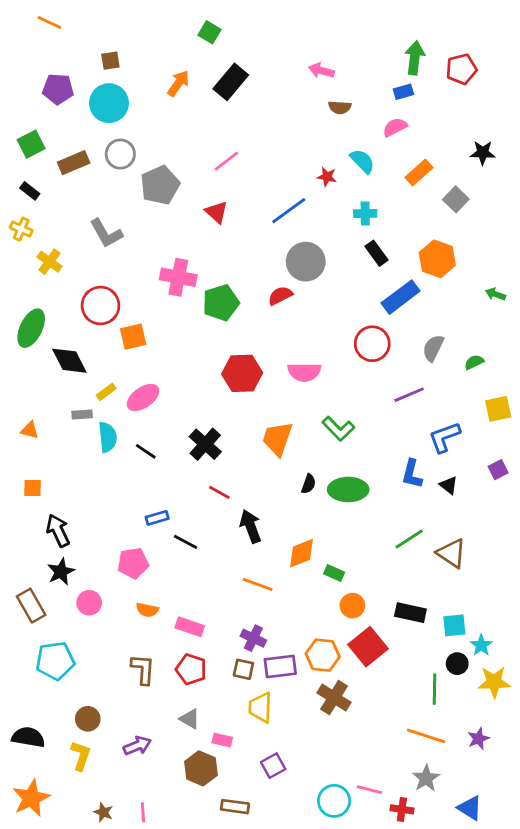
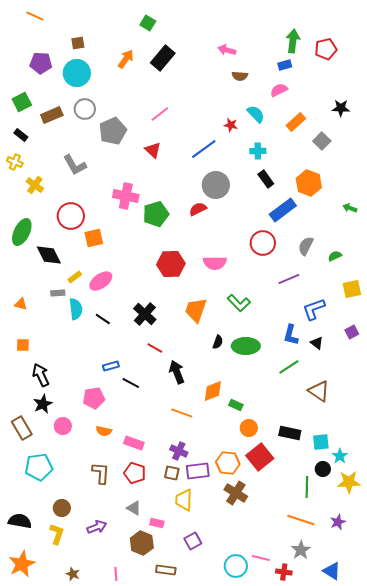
green line: (409, 539) -> (289, 367), moved
pink line: (143, 812) -> (116, 574), moved

